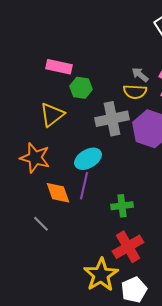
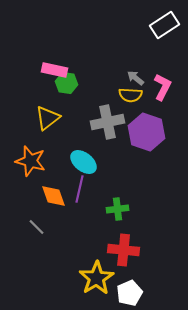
green hexagon: (81, 88) -> (67, 83), moved
cyan ellipse: (88, 159) -> (84, 162), turned 68
red cross: (128, 247) -> (124, 250), turned 36

